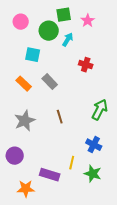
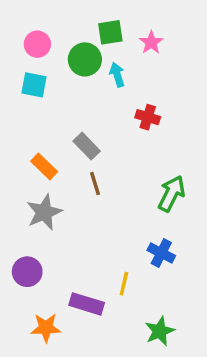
cyan arrow: (68, 40) -> (117, 75), turned -48
cyan square: (33, 55) -> (34, 85), moved
orange rectangle: (24, 84) -> (44, 166), moved
brown line: (60, 117) -> (95, 183), moved
green star: (93, 174) -> (160, 331), moved, turned 30

